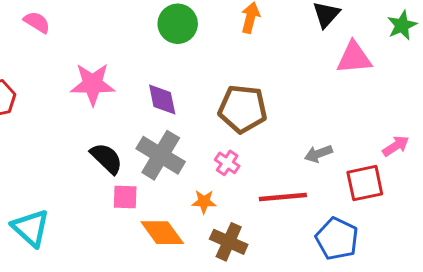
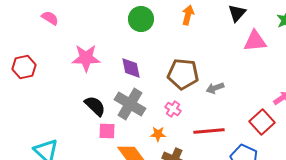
gray arrow: (318, 154) -> (215, 88), moved
red square: (365, 183) -> (262, 122), turned -30

